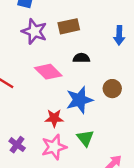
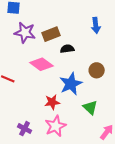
brown rectangle: (69, 26) -> (51, 34), moved
green triangle: (85, 138) -> (90, 107), moved

